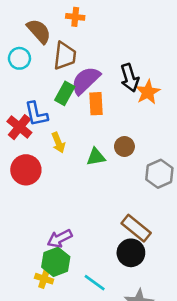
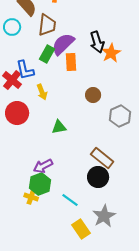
green triangle: (96, 157) -> (59, 127), moved

